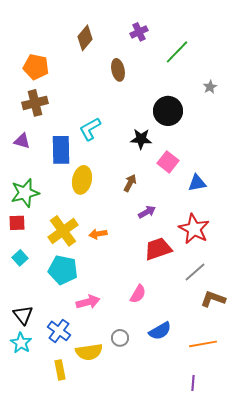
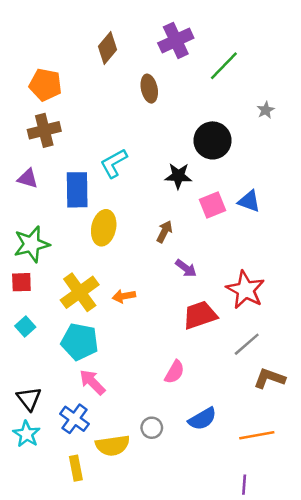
purple cross: (139, 32) -> (176, 40), size x1.5
pink square: (168, 162) -> (213, 205), turned 30
blue triangle: (197, 183) -> (249, 201), moved, turned 30
purple arrow: (147, 212) -> (186, 268), turned 66
pink arrow: (88, 302) -> (92, 382), moved, turned -120

